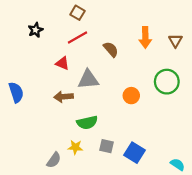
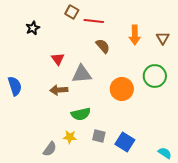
red line: (77, 37) -> (94, 21), moved, turned 36
red triangle: (62, 63) -> (58, 59), turned 32
orange circle: (131, 96) -> (122, 89), size x1.5

